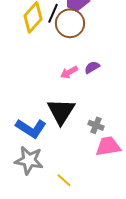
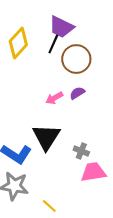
black line: (53, 13) -> (53, 44), moved
brown circle: (70, 23) -> (76, 59), moved

